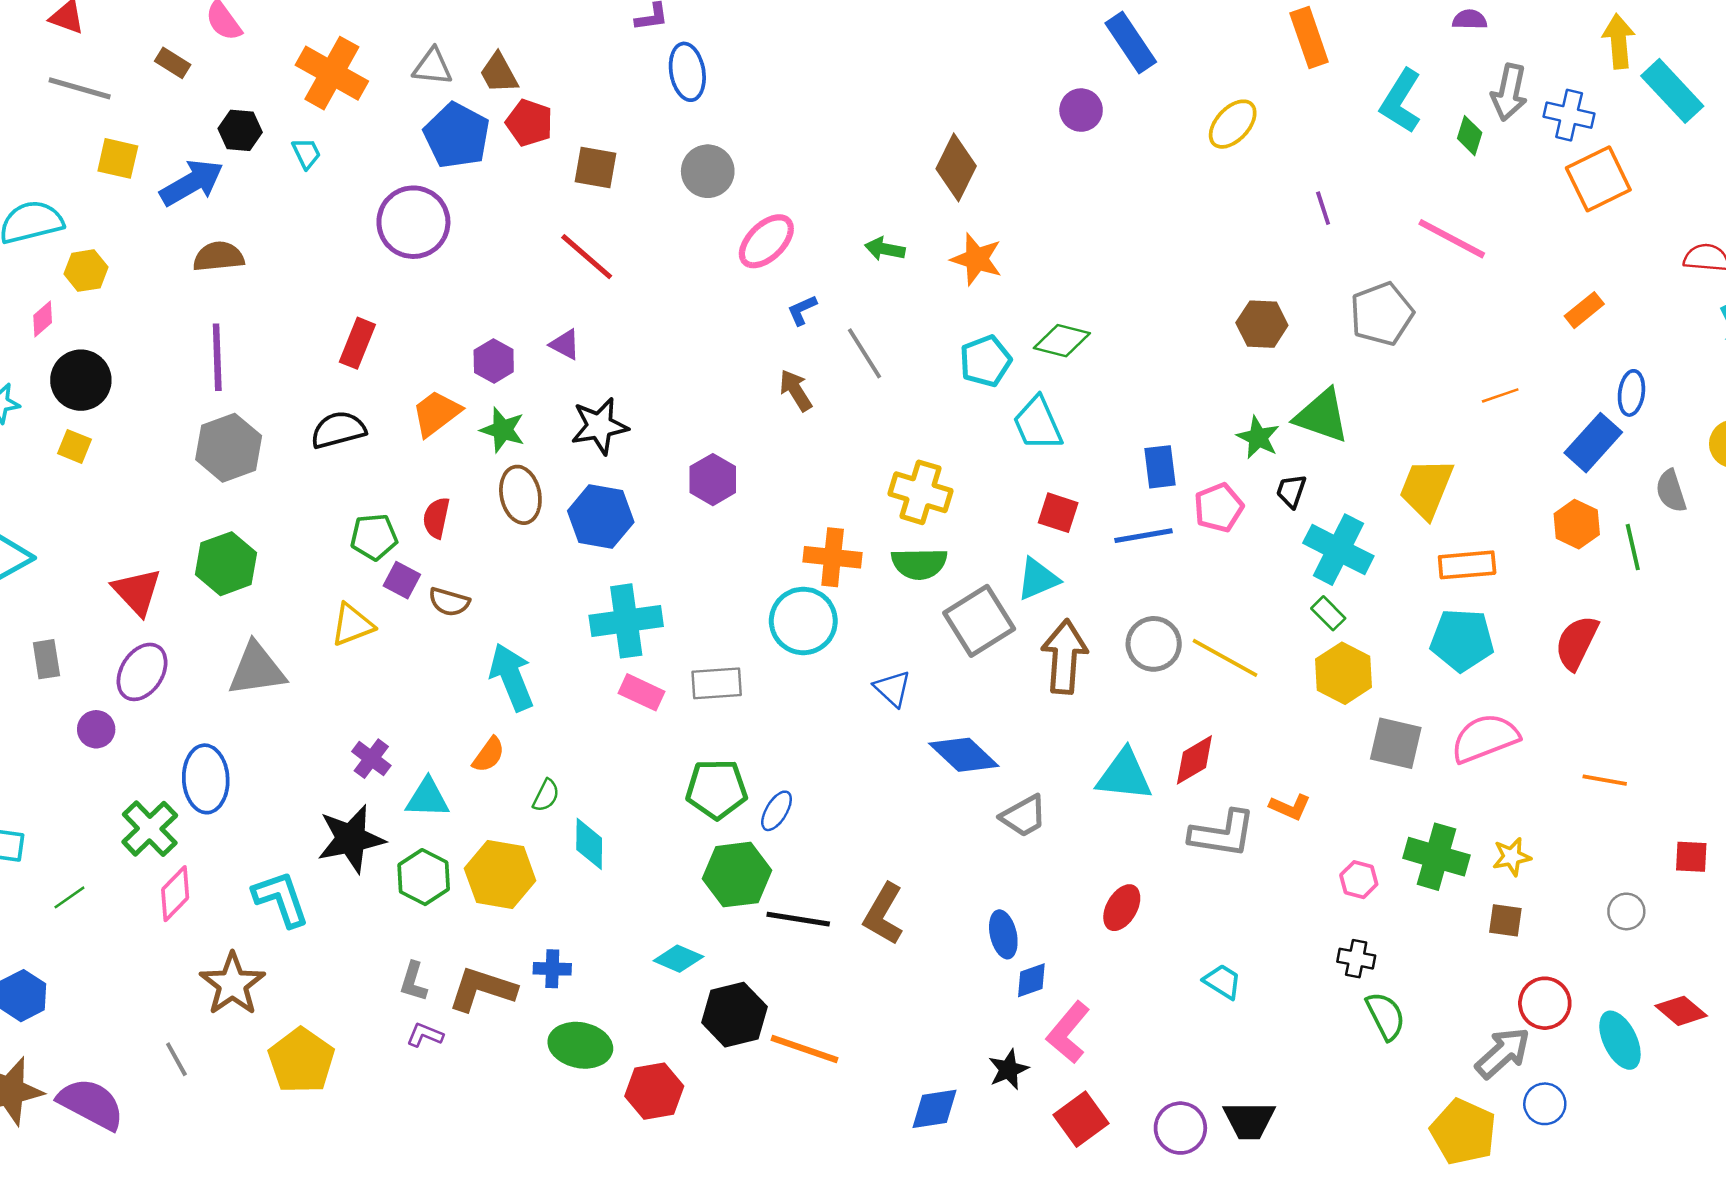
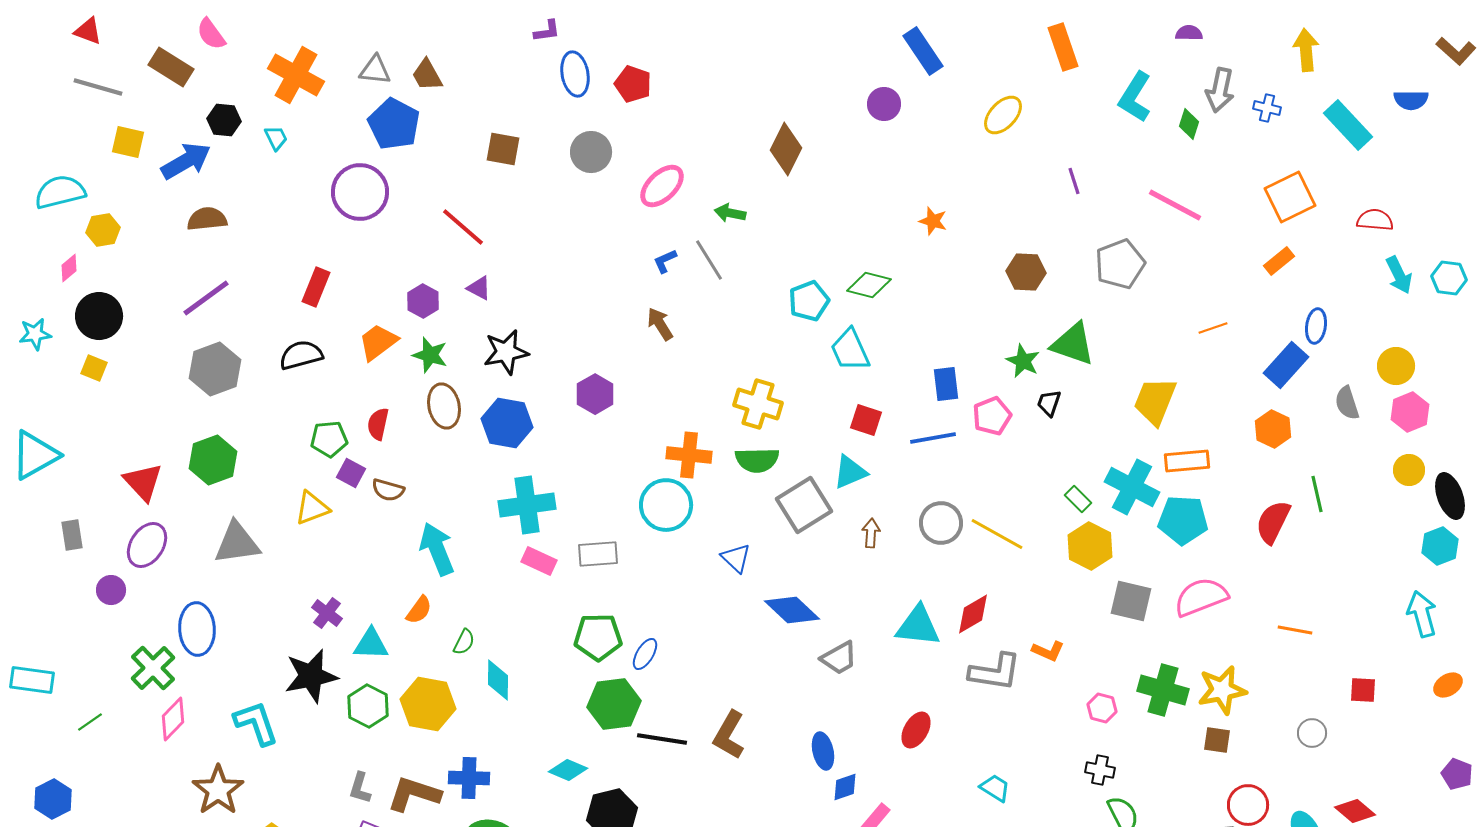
brown rectangle: (173, 63) -> (171, 67), size x1.6
cyan rectangle: (1672, 91) -> (1348, 125), moved
blue cross: (1569, 115) -> (1267, 108), size x0.7
red pentagon: (529, 123) -> (633, 84), moved
orange square: (1598, 179) -> (1290, 197), moved
pink ellipse: (766, 241) -> (662, 186), moved
red line: (587, 257) -> (463, 227), moved
orange star: (977, 259) -> (933, 221), moved, size x0.7
gray line: (864, 353) -> (709, 260), moved
purple line: (217, 357) -> (206, 298), turned 56
green line: (1633, 547) -> (1317, 494), moved
cyan cross: (1338, 550) -> (1132, 487), moved
brown arrow: (1064, 657) -> (871, 533), size x0.5
yellow star: (1512, 857) -> (1222, 690), size x1.6
blue cross: (552, 969) -> (469, 778), size x1.4

